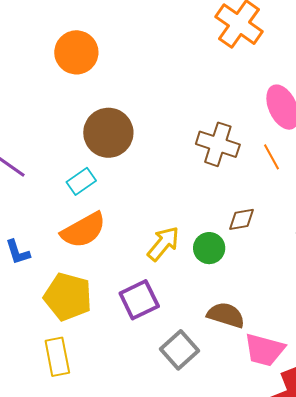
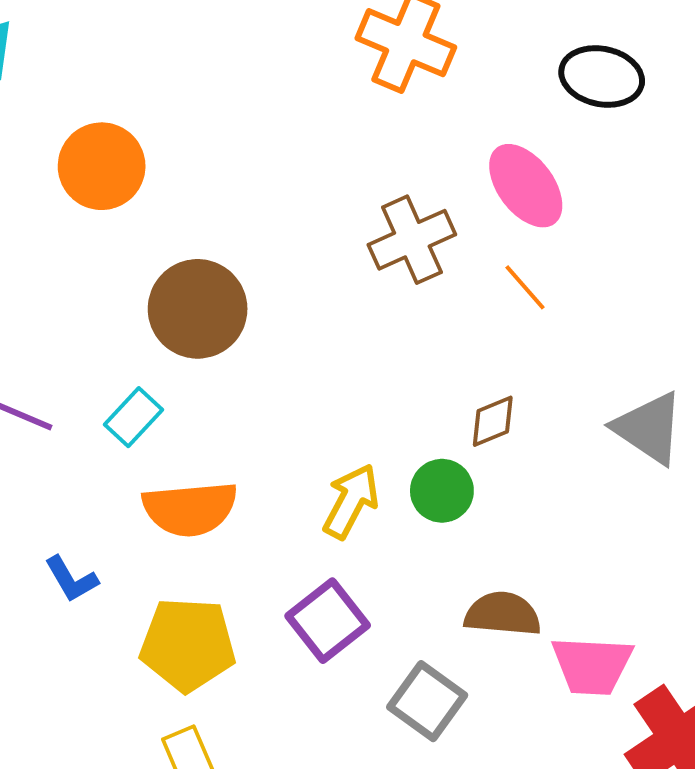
brown cross: (218, 144) -> (412, 240), moved, turned -30
cyan rectangle: (81, 181) -> (134, 417), moved
orange semicircle: (83, 230) -> (190, 509), turned 36

